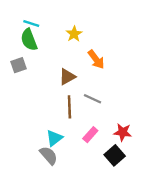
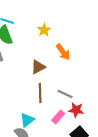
gray line: (93, 99) -> (65, 94), moved
red star: (123, 132) -> (76, 110), moved

